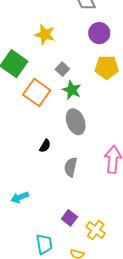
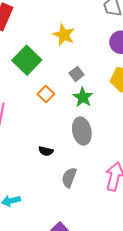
orange square: (37, 92) -> (46, 94), size x0.6
black semicircle: (45, 146) -> (46, 151), turned 64

